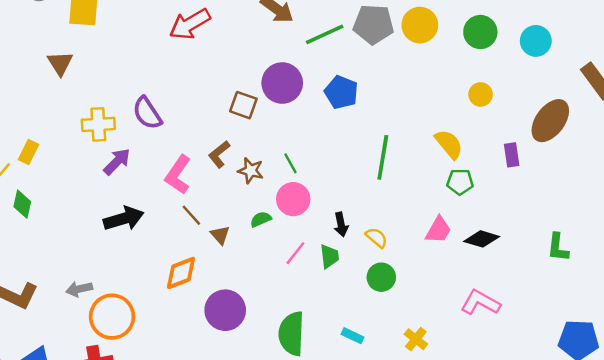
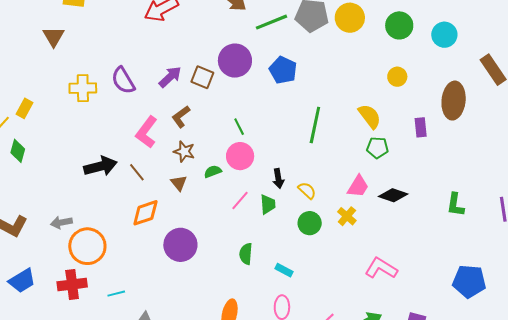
brown ellipse: (550, 121) -> (454, 101), turned -33
purple arrow: (117, 162) -> (170, 77), moved
brown star: (251, 171) -> (184, 151), moved
brown line: (191, 215) -> (137, 172), moved
pink L-shape: (480, 302) -> (381, 268), moved
green semicircle: (292, 334) -> (246, 254), moved, size x0.6
yellow cross: (416, 339) -> (347, 216), moved

